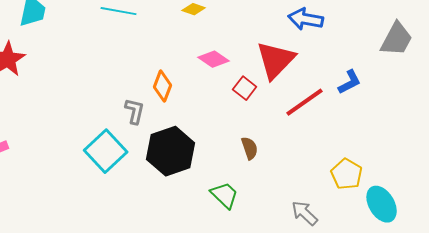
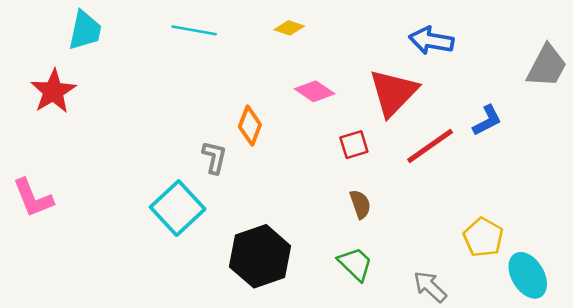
red square: (245, 88) -> (354, 145), moved, turned 35
black hexagon: (171, 151) -> (260, 256), moved
green trapezoid: (225, 195) -> (355, 264), moved

